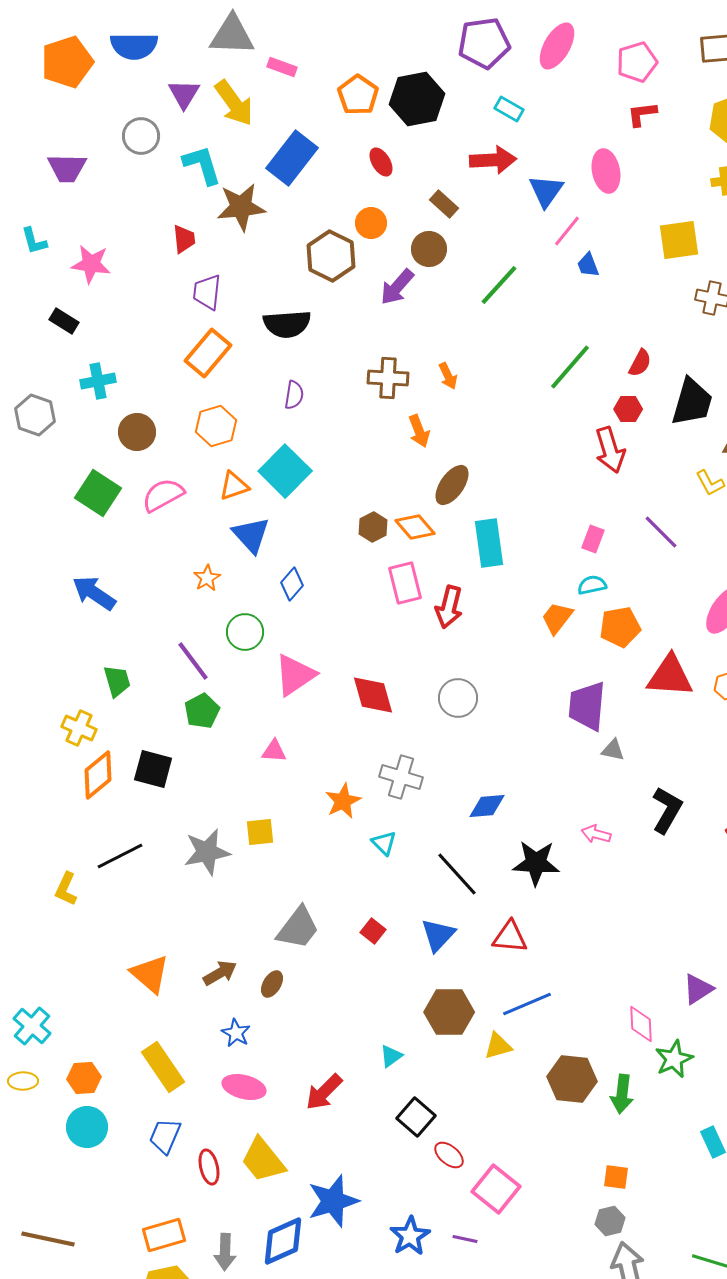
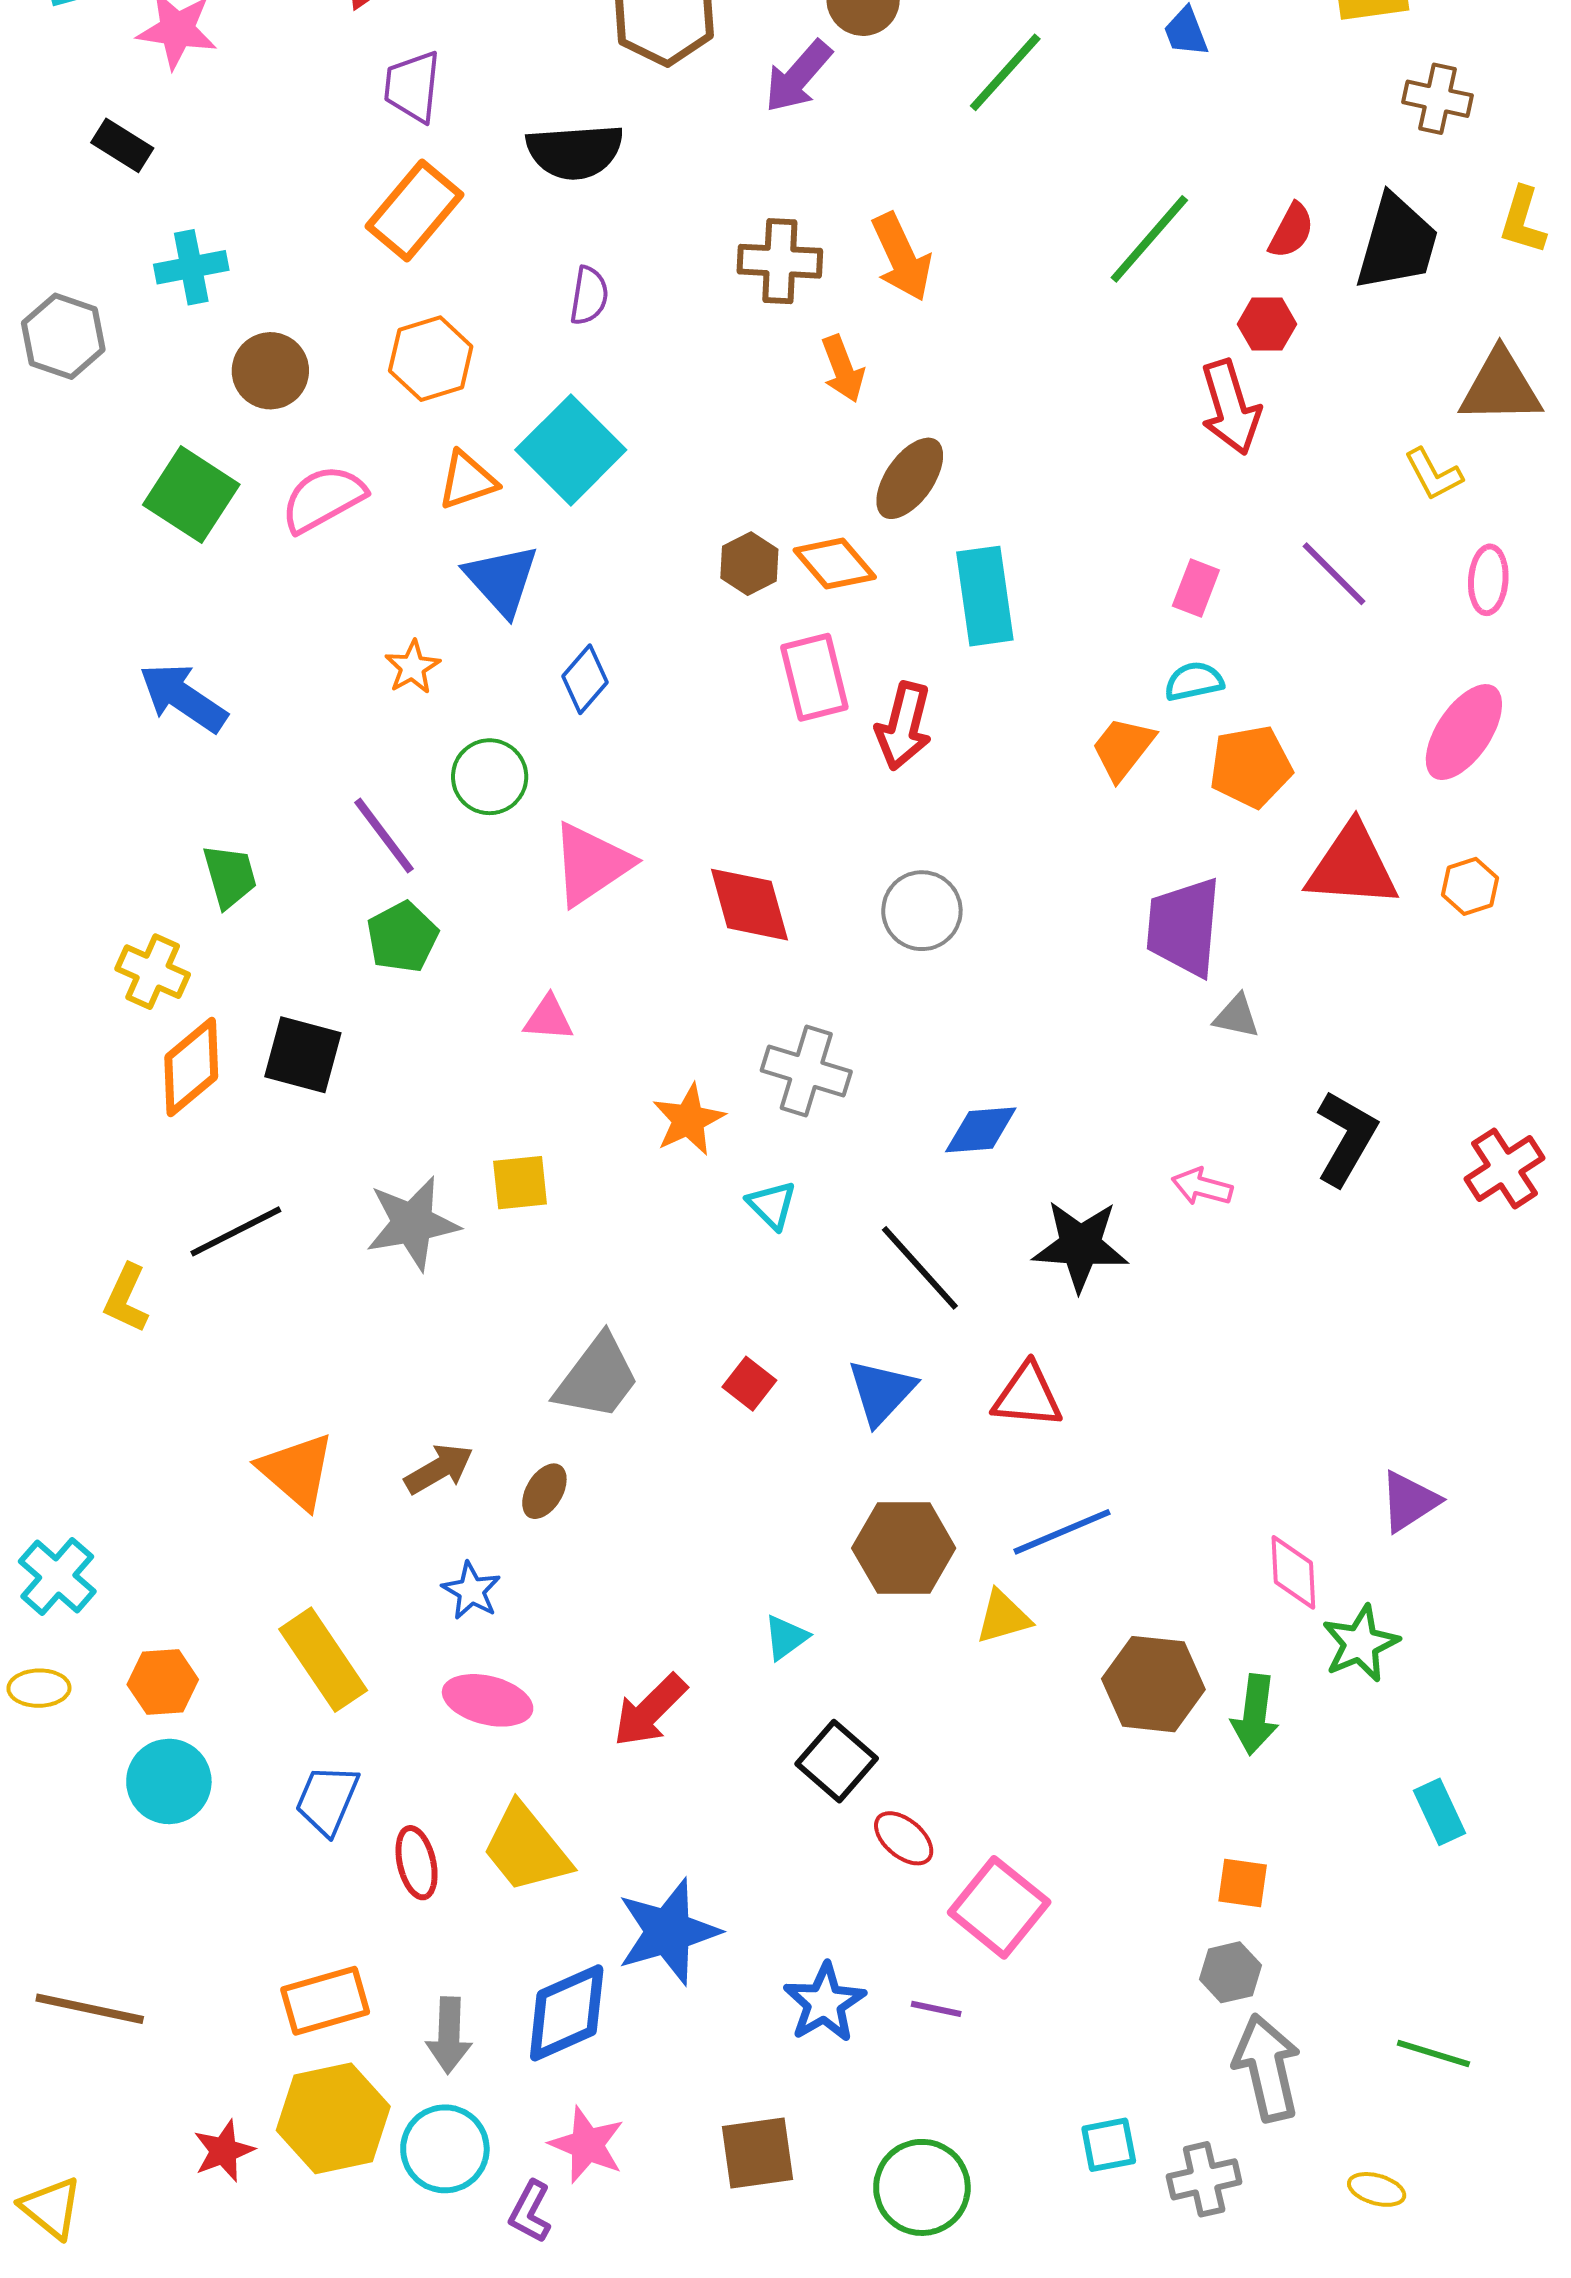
orange arrow: (448, 376) -> (902, 257), size x1.6
black trapezoid: (692, 402) -> (1397, 243), moved

